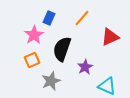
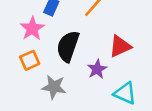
red triangle: (110, 37) -> (120, 46), moved
gray star: (51, 81) -> (54, 87), turned 30

